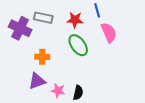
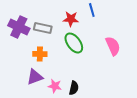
gray rectangle: (43, 18) -> (43, 28), moved
pink semicircle: (109, 32) -> (113, 46), moved

